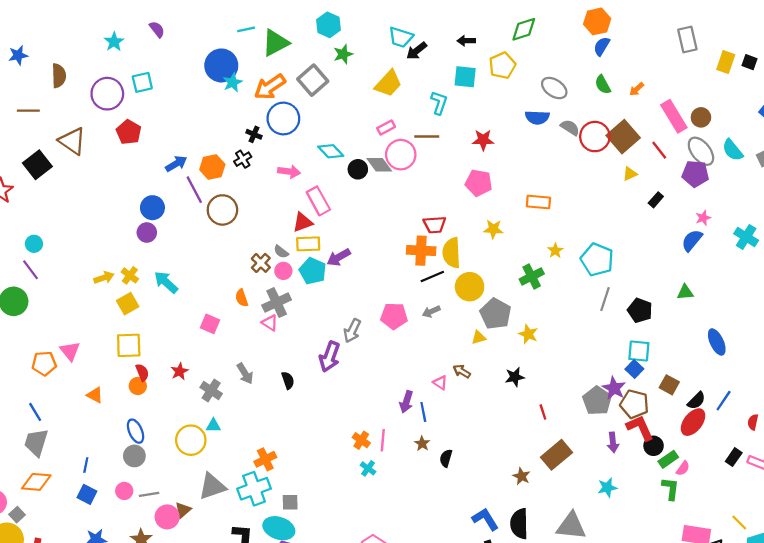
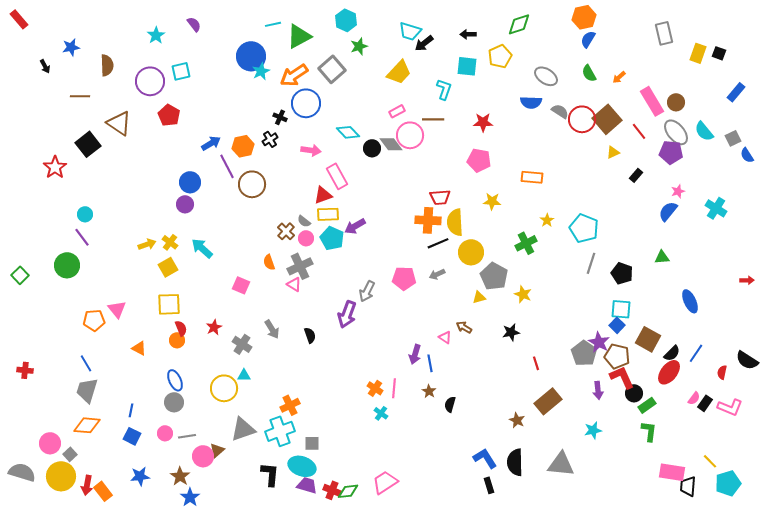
brown square: (669, 385) -> (648, 339), size x1.4
pink semicircle: (683, 468) -> (694, 398), moved

